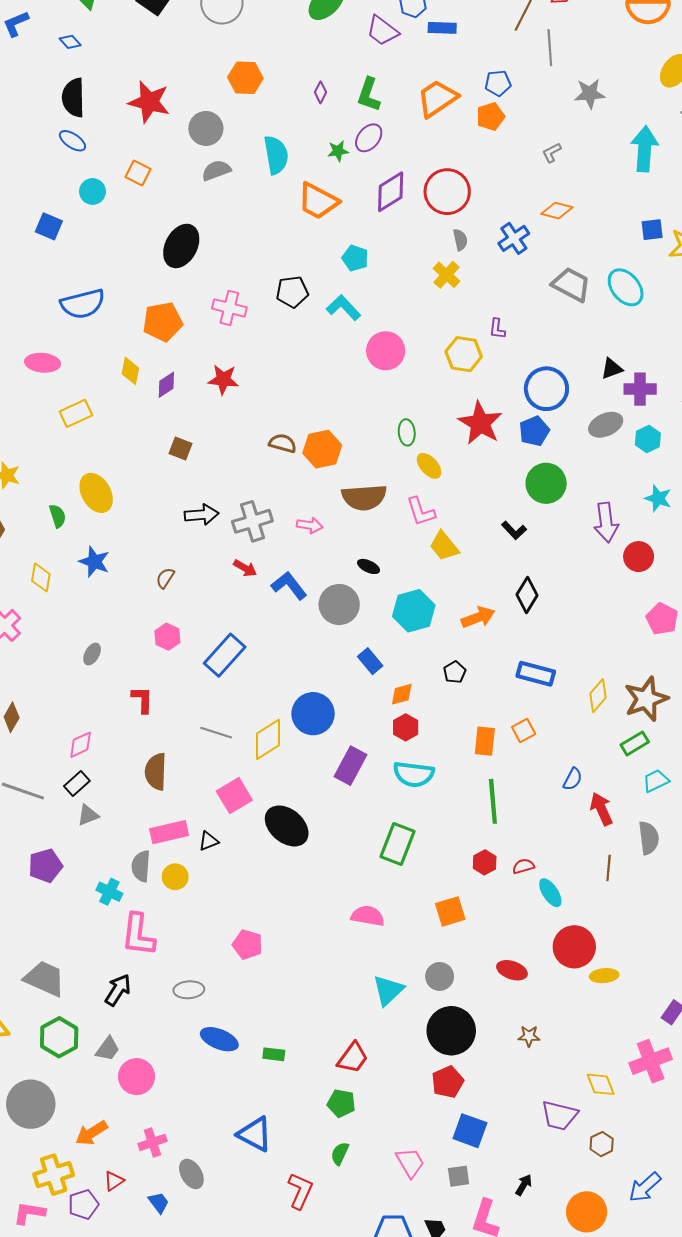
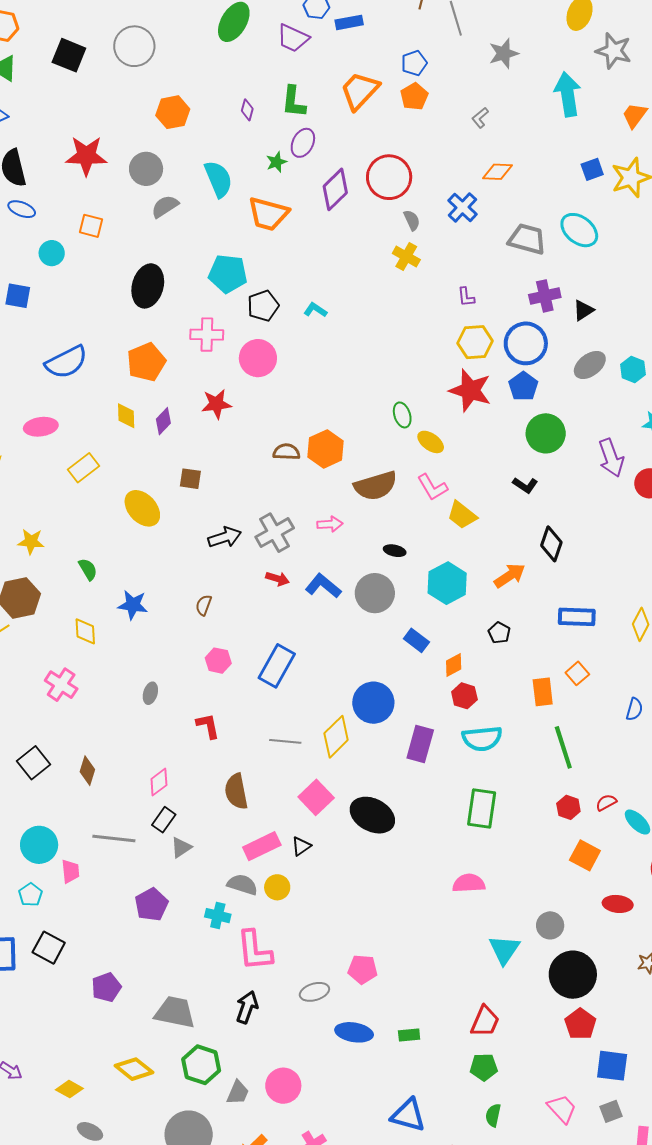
cyan pentagon: (355, 258) -> (228, 274), moved, size x1.5
cyan L-shape: (343, 308) -> (315, 310), size x0.7
pink circle: (386, 351) -> (258, 358), moved
yellow hexagon: (464, 354) -> (475, 342), moved
purple cross: (640, 389) -> (545, 296), moved
yellow ellipse: (96, 493) -> (142, 508), moved
gray semicircle: (141, 866) -> (242, 885), turned 116
orange square: (450, 911) -> (585, 855), moved, turned -32
pink pentagon: (248, 945) -> (363, 969), moved
gray trapezoid: (108, 1049) -> (238, 1093), moved

